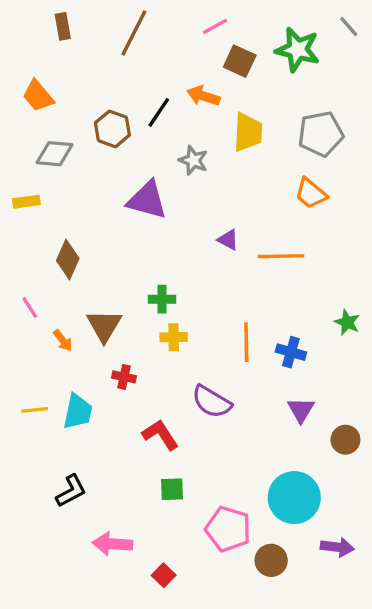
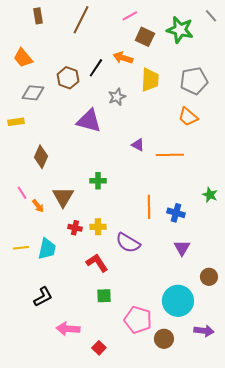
gray star: (193, 160) -> (117, 97), turned 30
pink line: (30, 307) -> (22, 193), moved
yellow cross: (174, 337) -> (98, 227), moved
brown circle: (345, 440) -> (209, 277), moved

